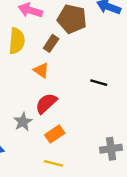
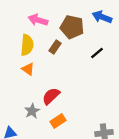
orange triangle: (41, 70) -> (28, 69), moved
black line: (99, 83) -> (97, 53), moved, turned -56

